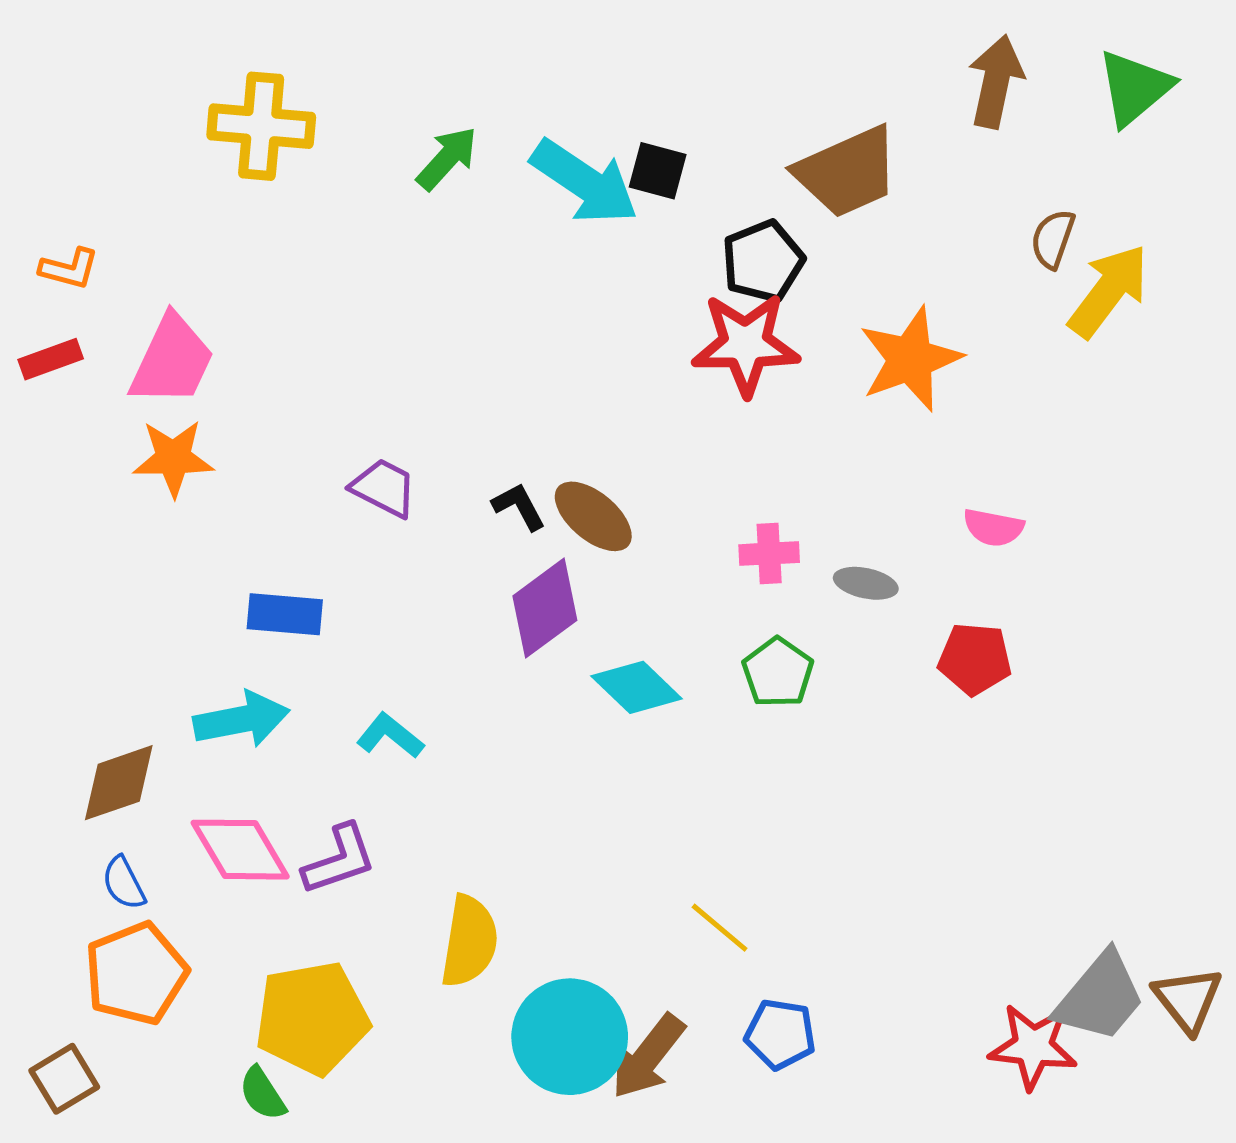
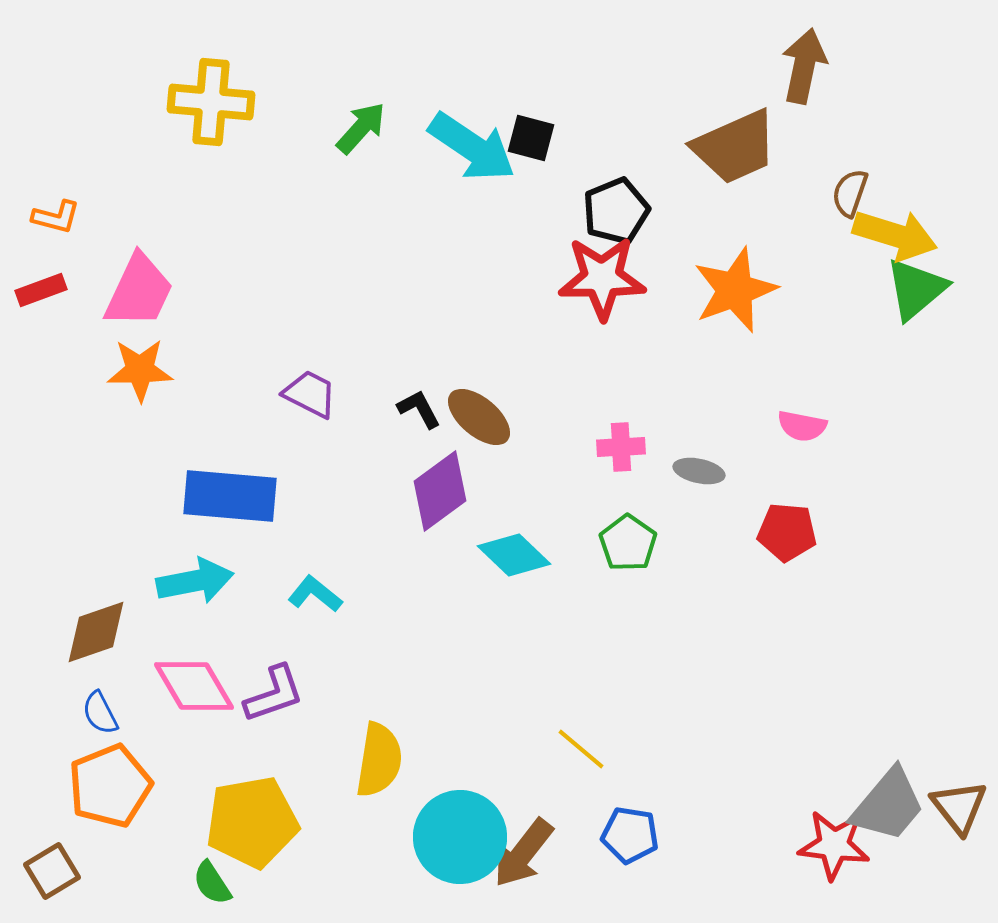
green triangle: (1135, 88) -> (916, 289), moved
brown trapezoid: (847, 172) -> (735, 147), moved
yellow arrow: (1109, 291) -> (895, 235), turned 70
blue rectangle: (285, 614) -> (230, 496), size x1.5

